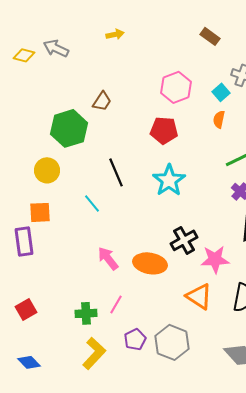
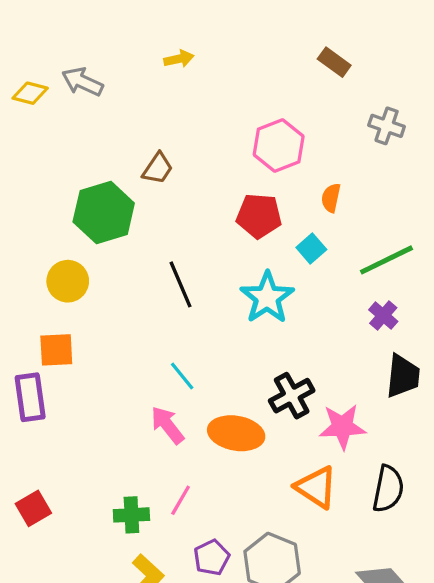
cyan square: (221, 92) -> (311, 248), moved
orange semicircle: (219, 119) -> (331, 198), moved
cyan line: (92, 203) -> (182, 376), moved

